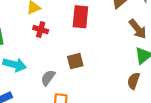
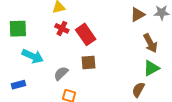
red rectangle: (80, 17) -> (86, 34), moved, turned -50

